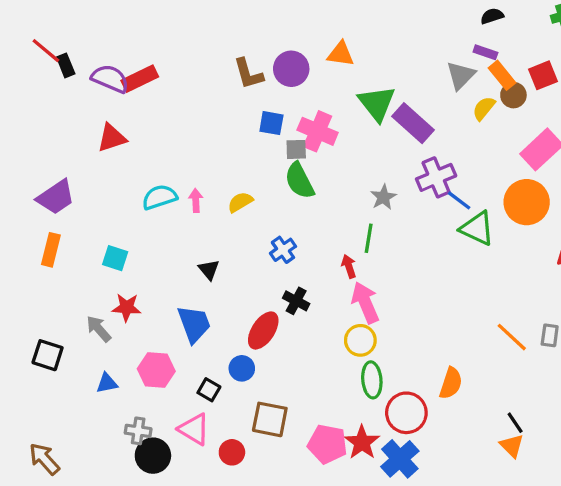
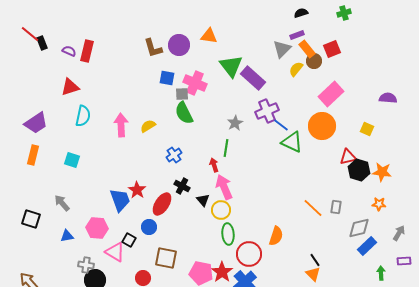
purple rectangle: (485, 52) -> (297, 35), turned -40
purple semicircle: (110, 79) -> (69, 51), size x0.6
red rectangle: (140, 79) -> (87, 51), turned -50
cyan semicircle: (160, 197) -> (83, 116), moved, turned 120
pink arrow: (196, 200) -> (121, 125), size x1.6
black triangle: (209, 270) -> (203, 200), moved
red star: (127, 307) -> (137, 190), moved, turned 30
pink triangle: (194, 429) -> (115, 252), moved

